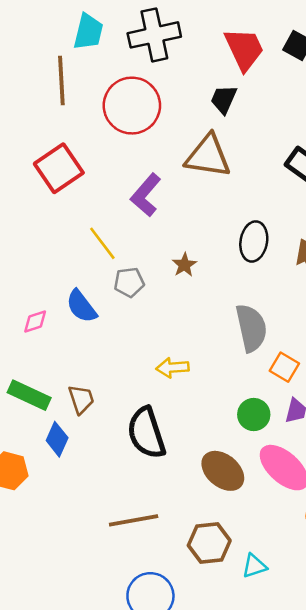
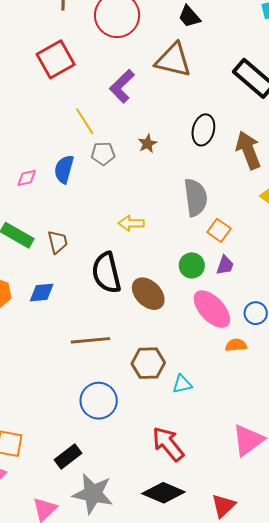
black trapezoid: (224, 99) -> (189, 17), turned -70
blue semicircle: (81, 306) -> (64, 169), turned 48
blue diamond: (57, 439) -> (42, 292), moved, turned 56
brown ellipse: (223, 471) -> (148, 294), moved

